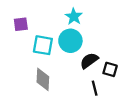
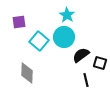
cyan square: (43, 45) -> (39, 41), turned 30
gray diamond: (43, 79) -> (27, 73), moved

